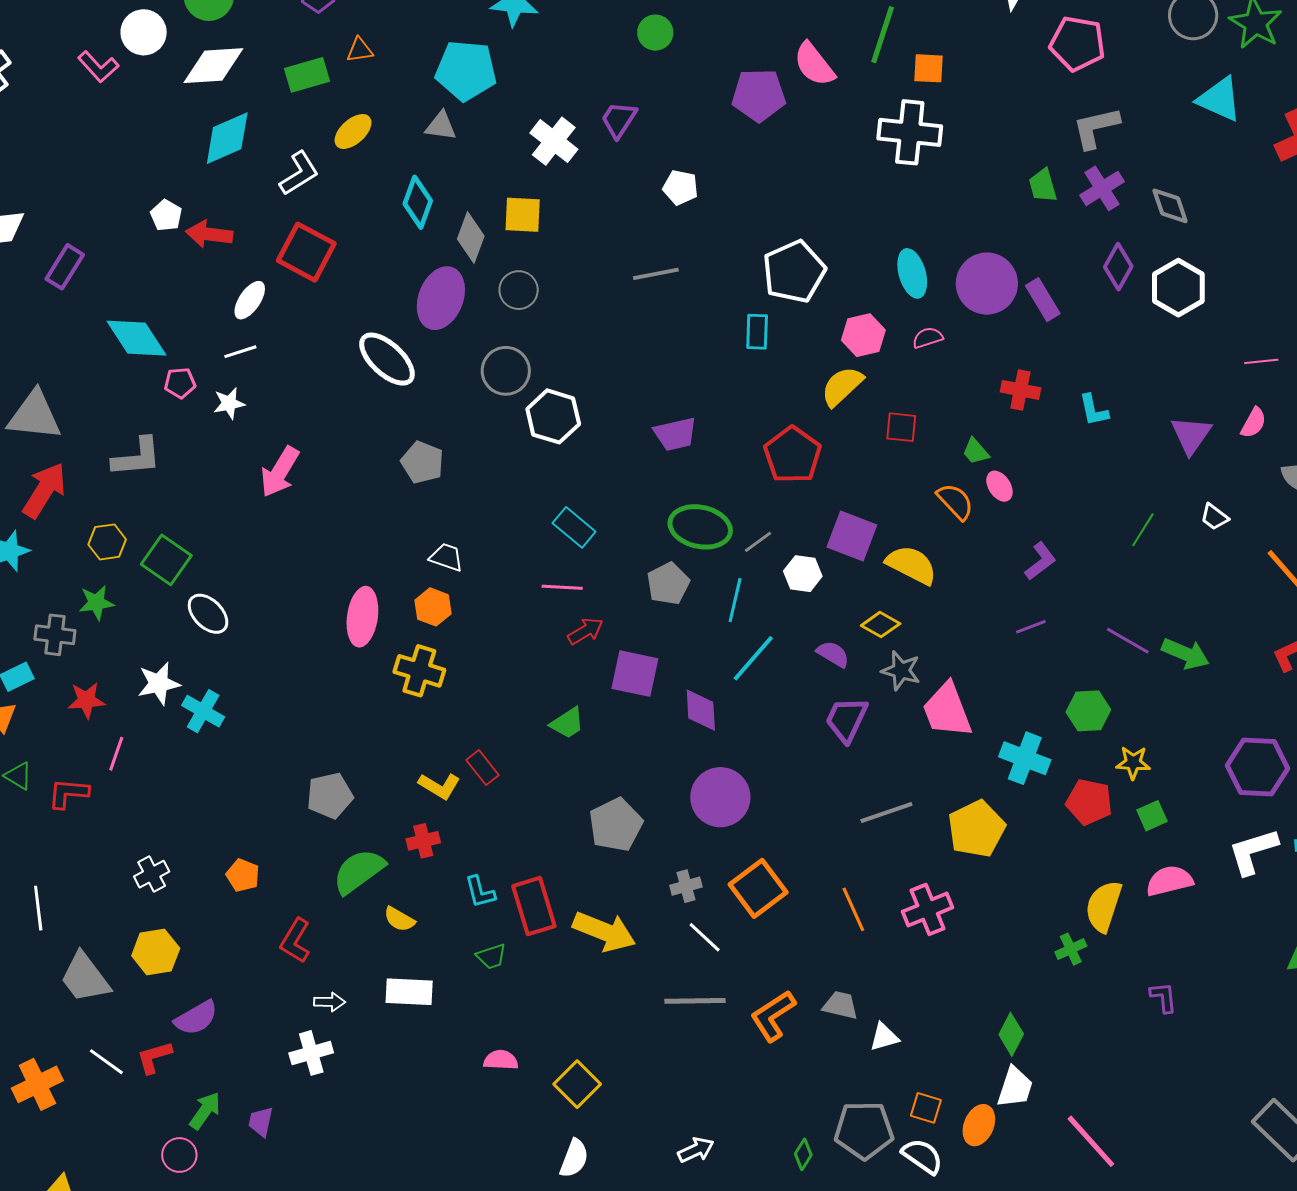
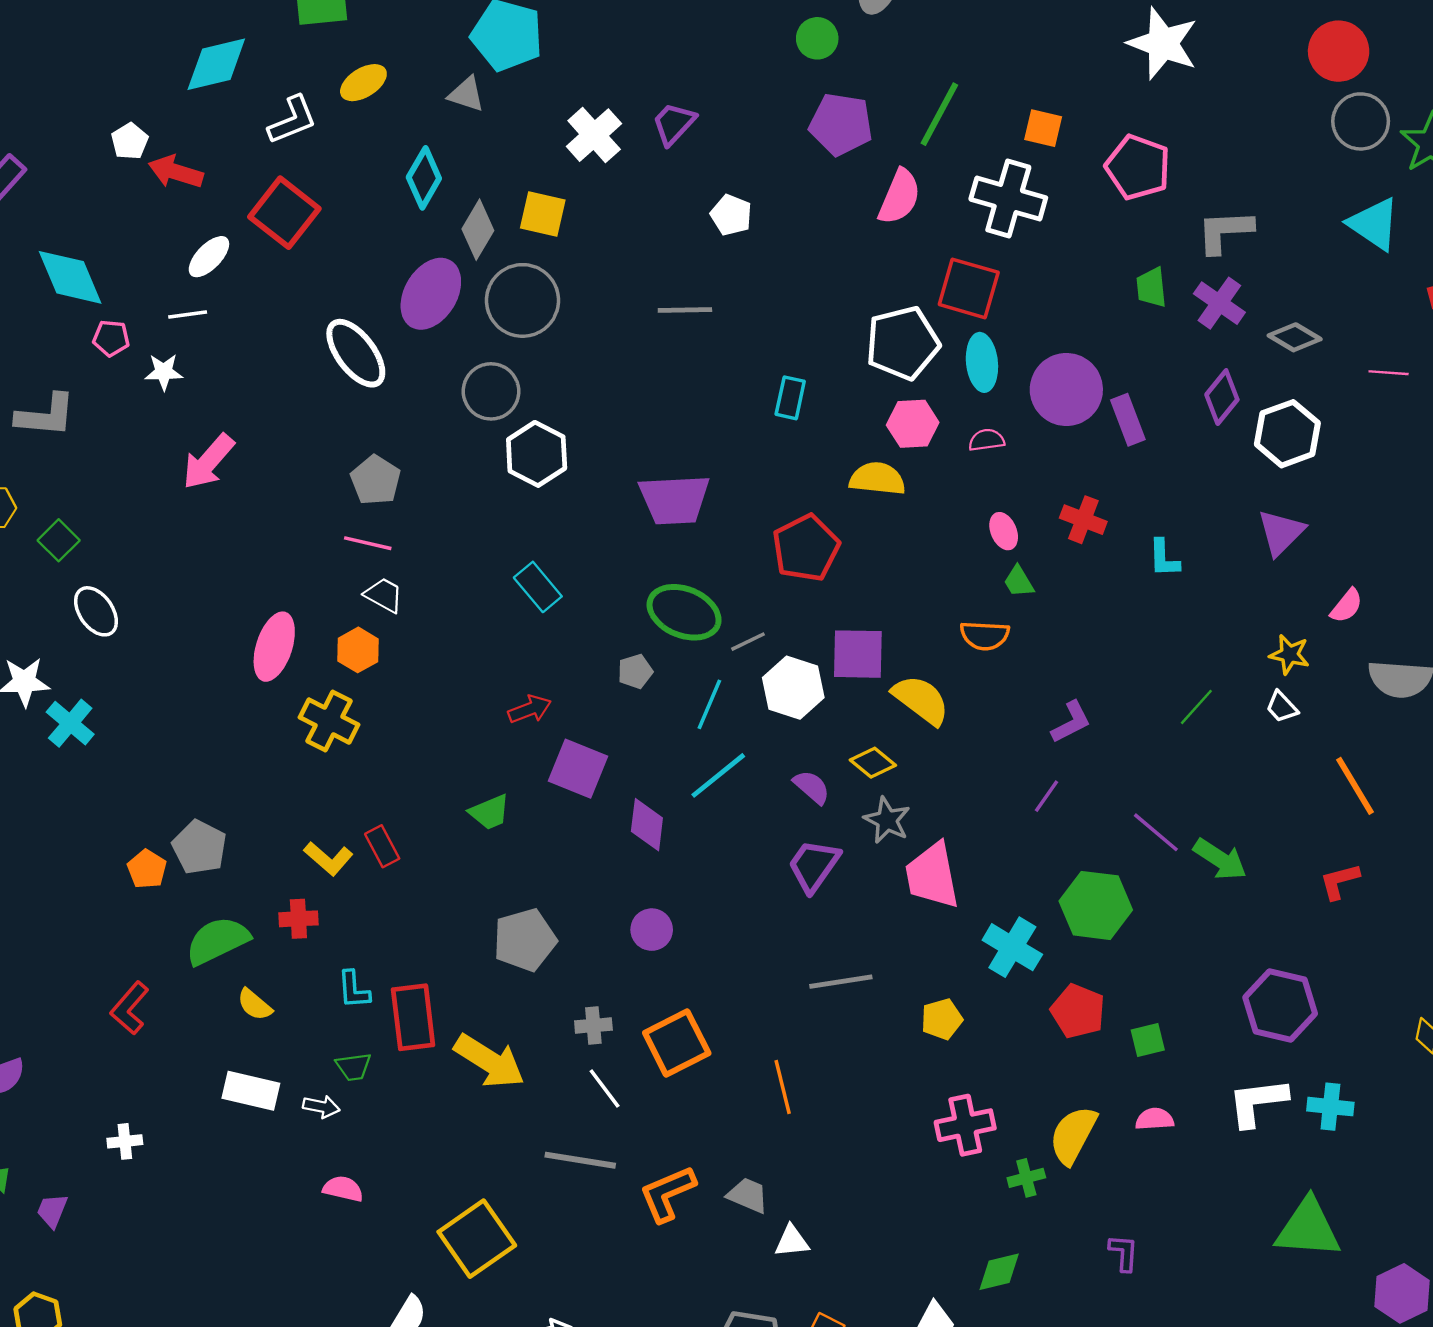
green circle: (655, 33) -> (817, 38), moved
green line: (883, 35) -> (939, 114), moved
pink pentagon: (1077, 43) -> (1138, 167), moved
pink semicircle: (814, 64) -> (899, 197), moved, turned -129
purple cross: (1102, 188) -> (1219, 303), turned -33
gray diamond: (1170, 206) -> (1295, 337), turned -51
white pentagon: (794, 272) -> (903, 343), moved
gray circle: (519, 290) -> (522, 300), size x1.6
pink line: (1261, 361) -> (1389, 373), moved
yellow semicircle: (842, 386) -> (877, 479), turned 39
red square: (901, 427) -> (969, 288), moved, size x1.6
purple trapezoid: (675, 434) -> (674, 500), size x1.4
purple triangle: (1191, 435) -> (1281, 532), moved
pink ellipse: (999, 486) -> (1004, 531), moved
orange semicircle: (955, 501) -> (985, 635), turned 126
purple square: (852, 536) -> (858, 654), turned -30
green square: (166, 560) -> (59, 540), size x0.7
white hexagon: (803, 574) -> (793, 688), size x1.4
gray pentagon: (668, 584) -> (635, 671), size x0.7
pink line: (562, 587) -> (368, 543), moved
purple line: (1031, 627) -> (1047, 796), turned -44
green hexagon: (1088, 711) -> (1096, 905), size x1.4
yellow star: (1133, 763) -> (1289, 654), moved
gray pentagon: (330, 796) -> (199, 847), turned 30
purple circle: (720, 797) -> (652, 930), size x0.6
yellow pentagon: (976, 829) -> (942, 1019), size x0.6
orange pentagon: (243, 875) -> (147, 869), moved
pink semicircle: (1169, 881) -> (1155, 1119), size x0.7
pink cross: (928, 910) -> (965, 1125), moved
white arrow: (330, 1002) -> (321, 1107), moved
green diamond: (1011, 1034) -> (999, 1272), moved, turned 39
white cross: (311, 1053) -> (125, 1141), size x0.7
yellow square: (577, 1084) -> (477, 1239), moved, size x1.4

